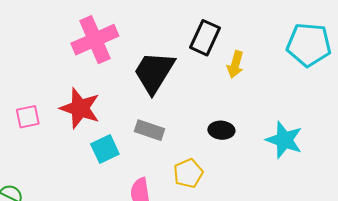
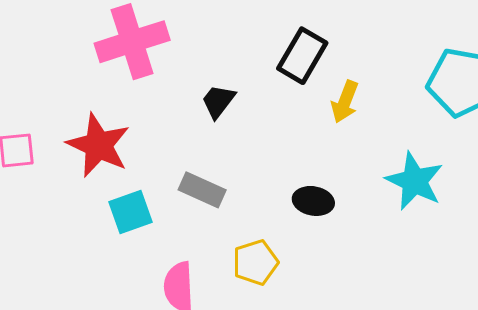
black trapezoid: (154, 72) -> (218, 101), size x0.5
cyan star: (284, 140) -> (414, 181), moved

